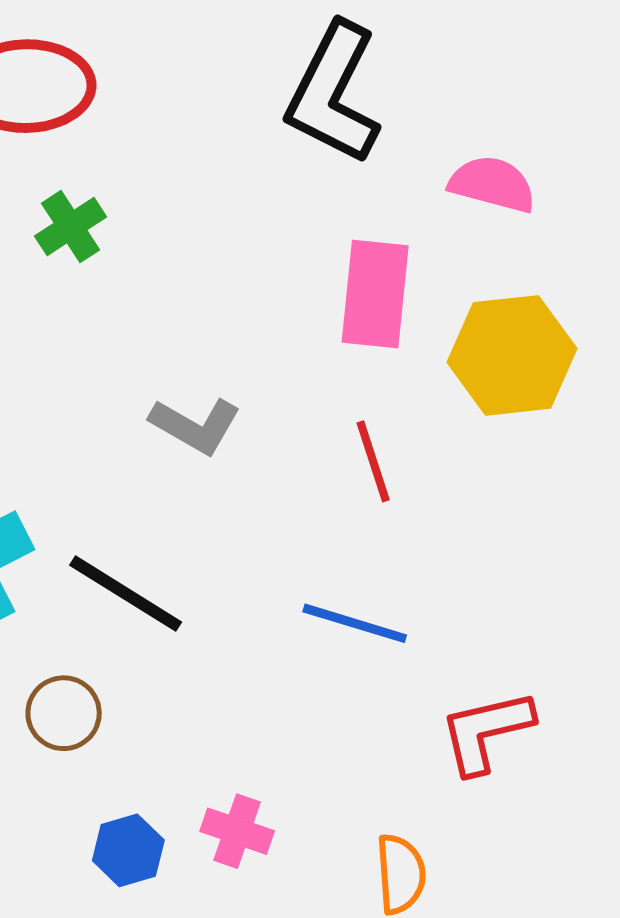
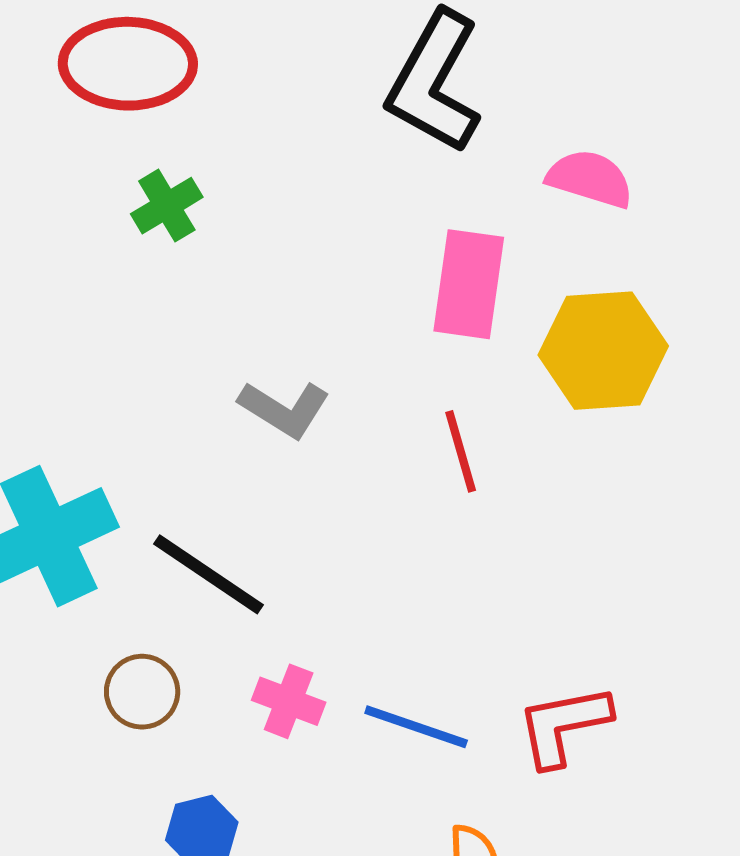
blue line: (355, 623) -> (416, 727), moved
pink cross: (237, 831) -> (289, 701), moved

